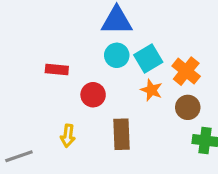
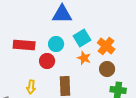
cyan circle: (117, 55) -> (56, 44), moved
red rectangle: (57, 70) -> (24, 45), size x1.5

